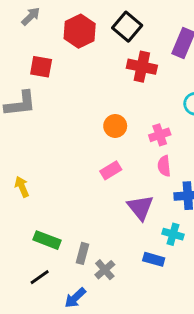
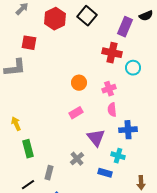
red cross: (142, 67) -> (112, 53), moved
green rectangle: (47, 240) -> (28, 149), moved, turned 54
gray rectangle: (83, 253) -> (49, 173), moved
gray cross: (105, 270) -> (77, 159), moved

